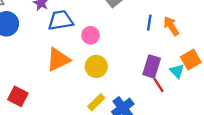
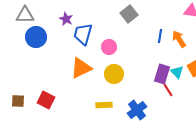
blue trapezoid: (61, 20) -> (83, 34), turned -65
cyan triangle: (177, 71) -> (177, 72), moved
yellow rectangle: (96, 102) -> (104, 105), moved, turned 42

